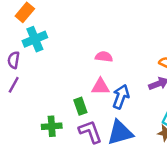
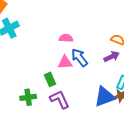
blue arrow: (121, 97) -> (80, 58), moved, turned -54
blue triangle: (120, 133) -> (105, 97), moved

